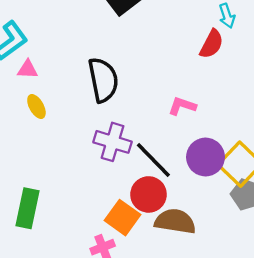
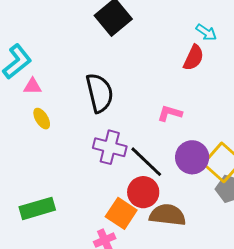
cyan arrow: (227, 16) -> (206, 32), turned -35
green rectangle: (28, 208) -> (37, 208), turned 64

